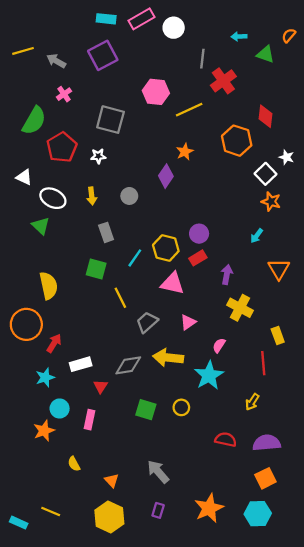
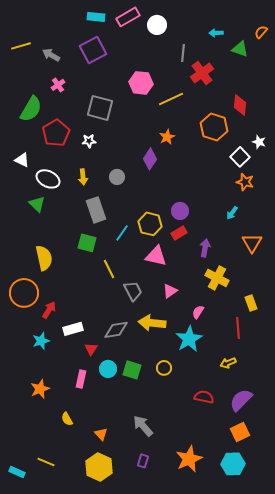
gray rectangle: (106, 232) -> (96, 210), size x1.4
gray trapezoid: (147, 322) -> (133, 291), turned 105
yellow arrow: (252, 402) -> (228, 363), turned 35
cyan circle: (60, 409) -> (108, 369), moved
purple semicircle: (267, 443) -> (241, 400), turned -40

